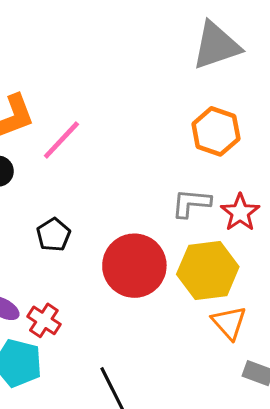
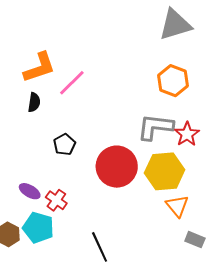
gray L-shape: (191, 203) -> (155, 127), size x1.4

